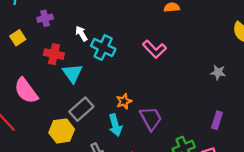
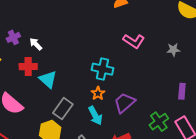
white arrow: (81, 33) -> (36, 44), moved
cyan cross: (103, 47) -> (102, 69), moved
pink L-shape: (154, 49) -> (134, 41), moved
purple trapezoid: (151, 118) -> (125, 103), turned -90

